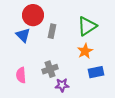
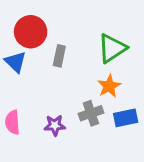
gray cross: (50, 69) -> (91, 113), moved
purple star: (62, 85) -> (55, 125), moved

